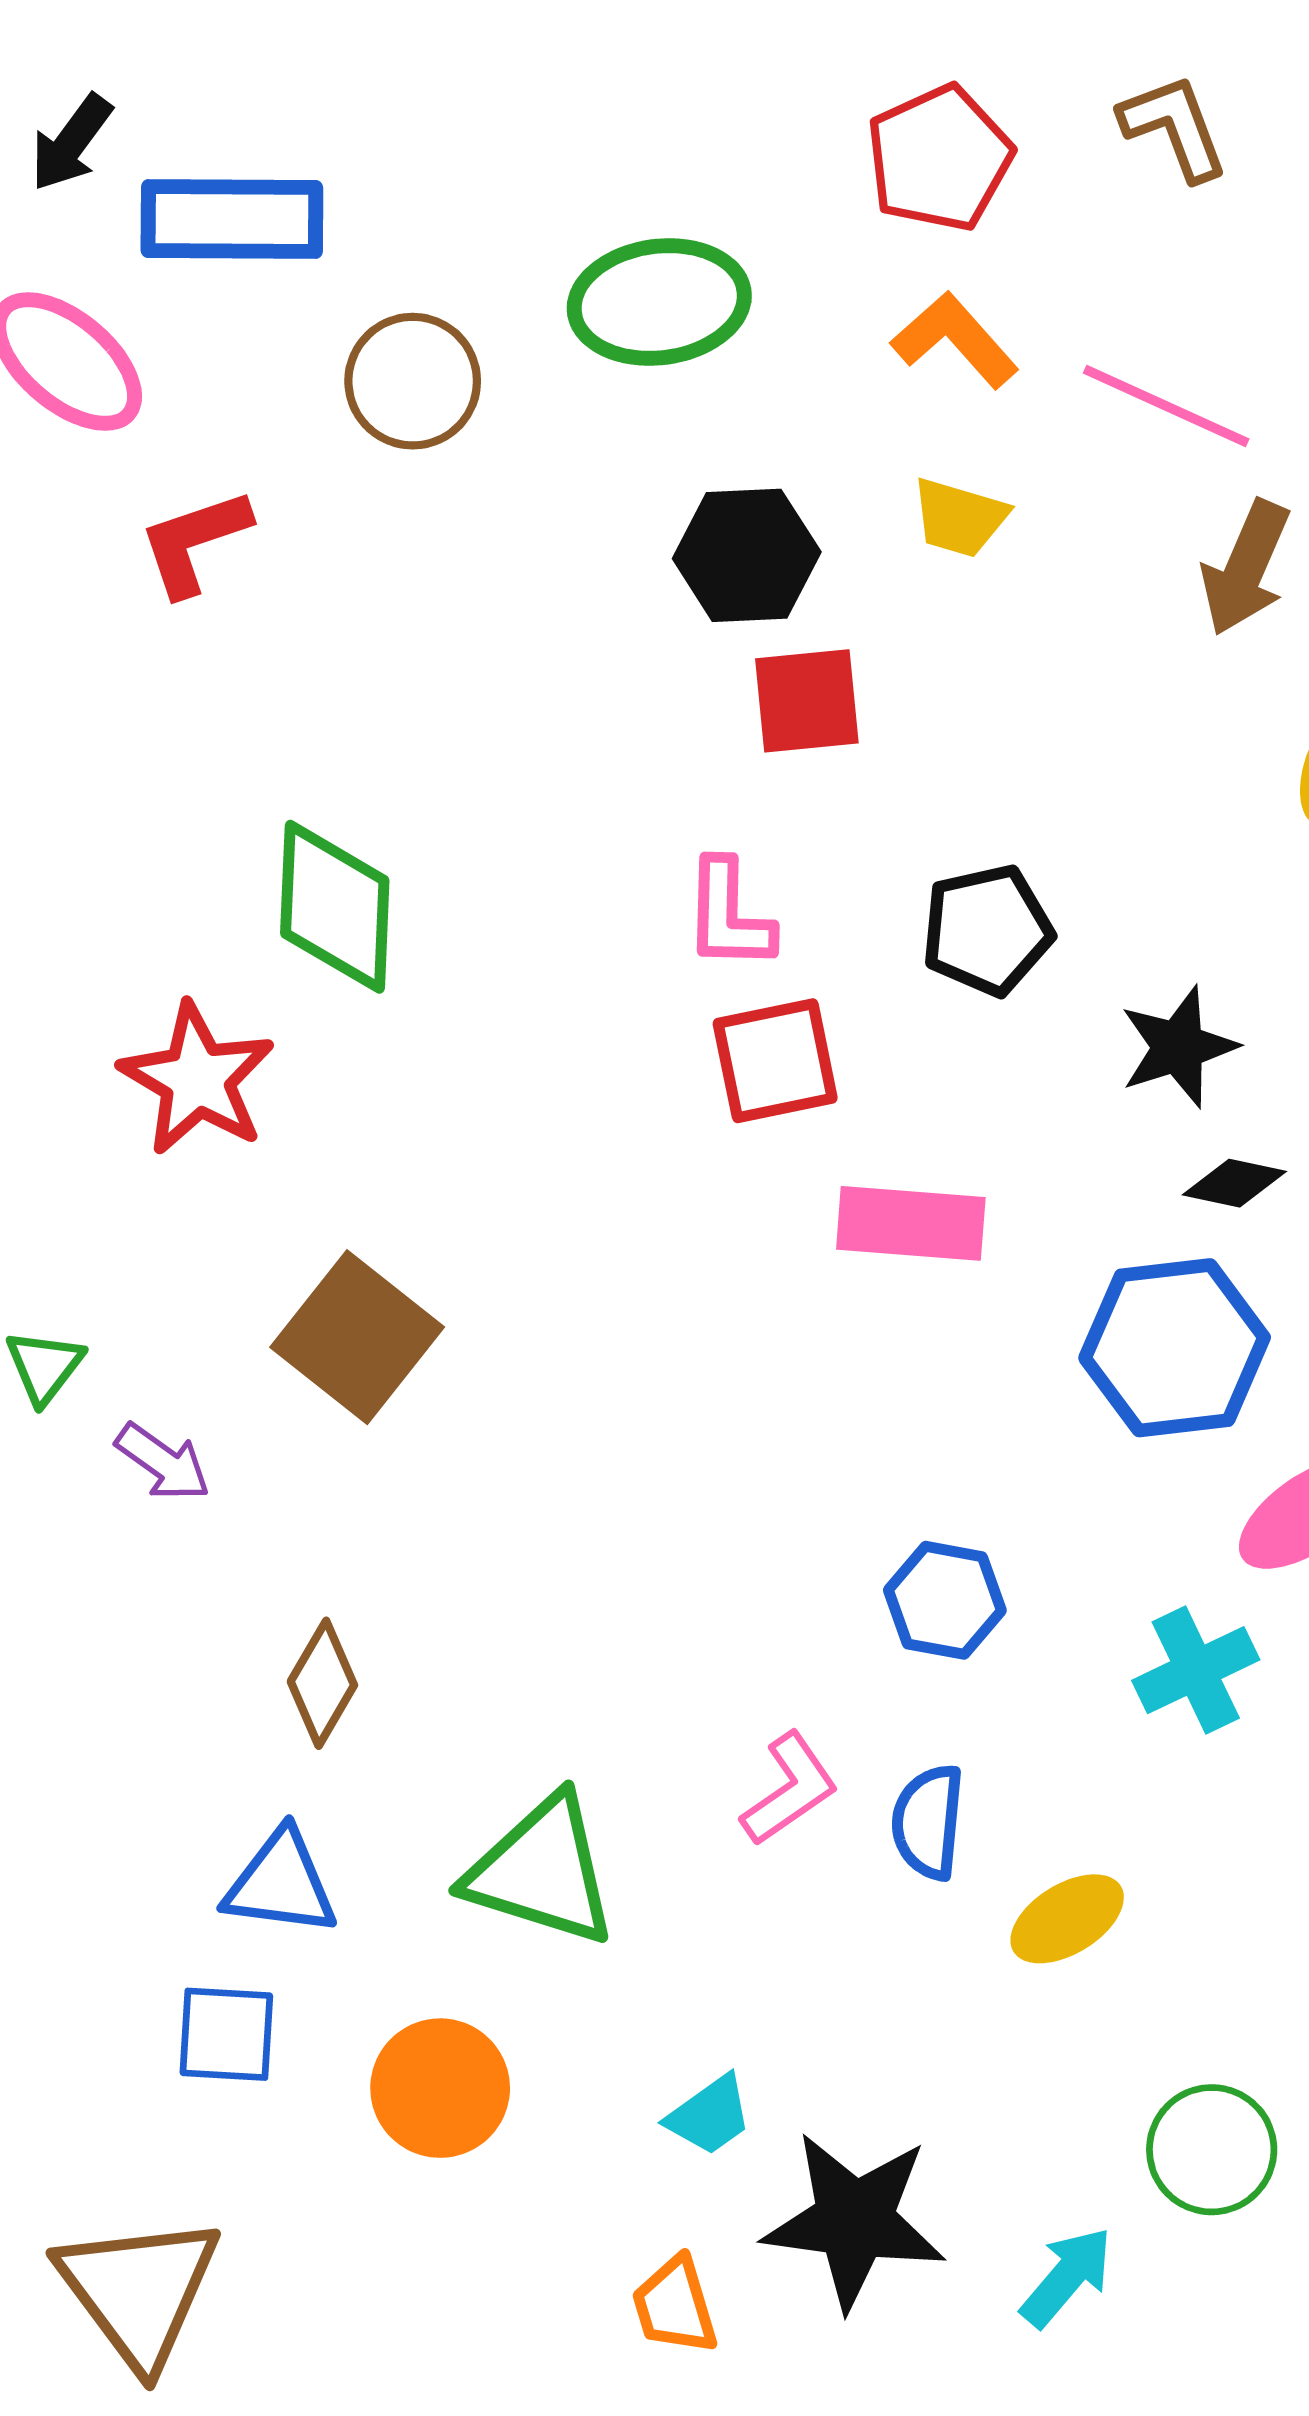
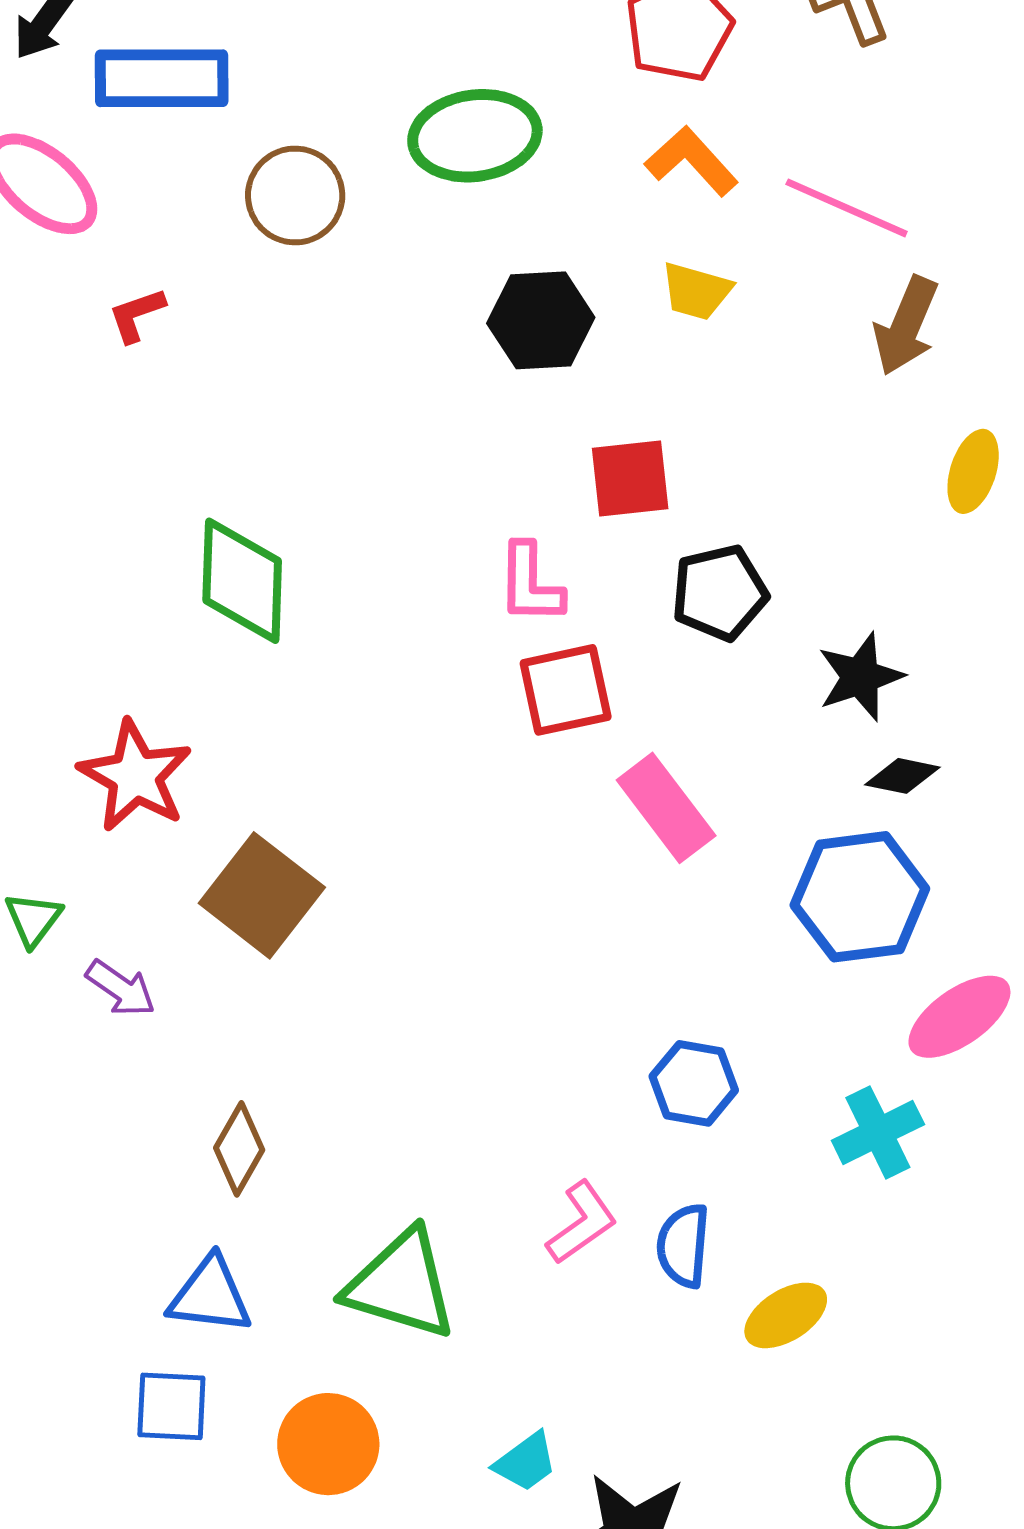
red L-shape: (194, 542) -> (137, 315), size x0.7
red square: (807, 701) -> (630, 479), moved
red star: (197, 1079) -> (135, 776), moved
pink rectangle: (911, 1223) -> (666, 808), turned 49

